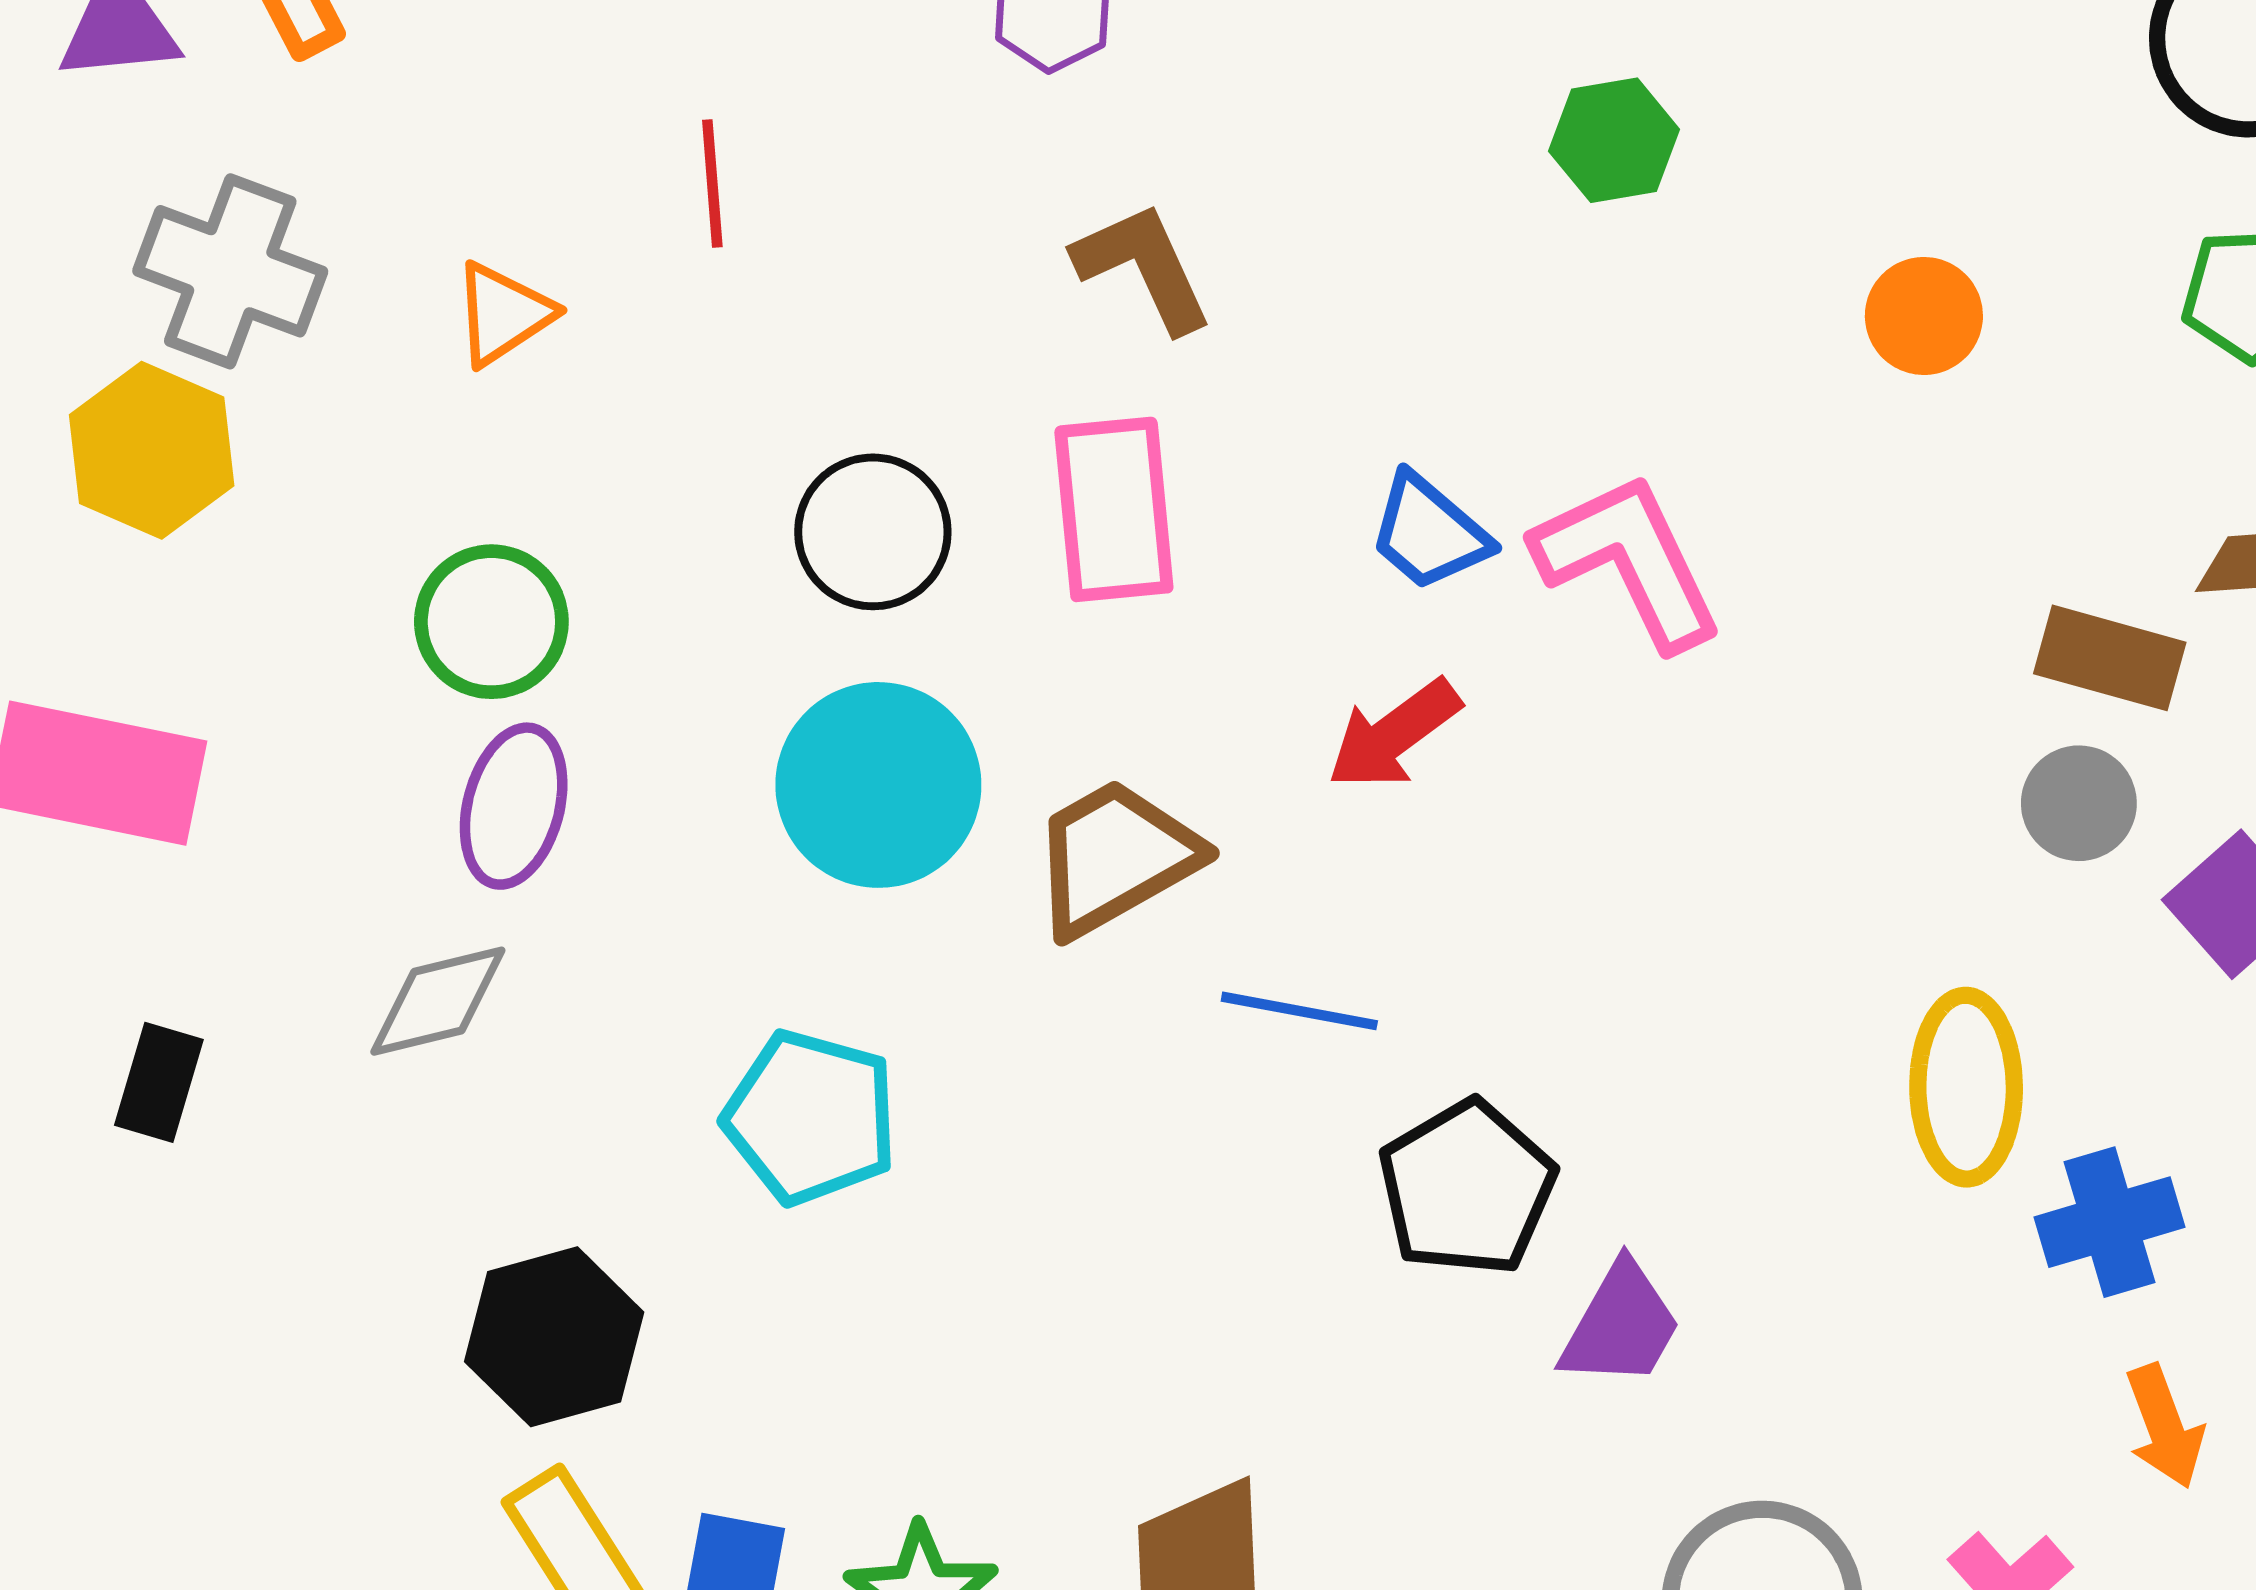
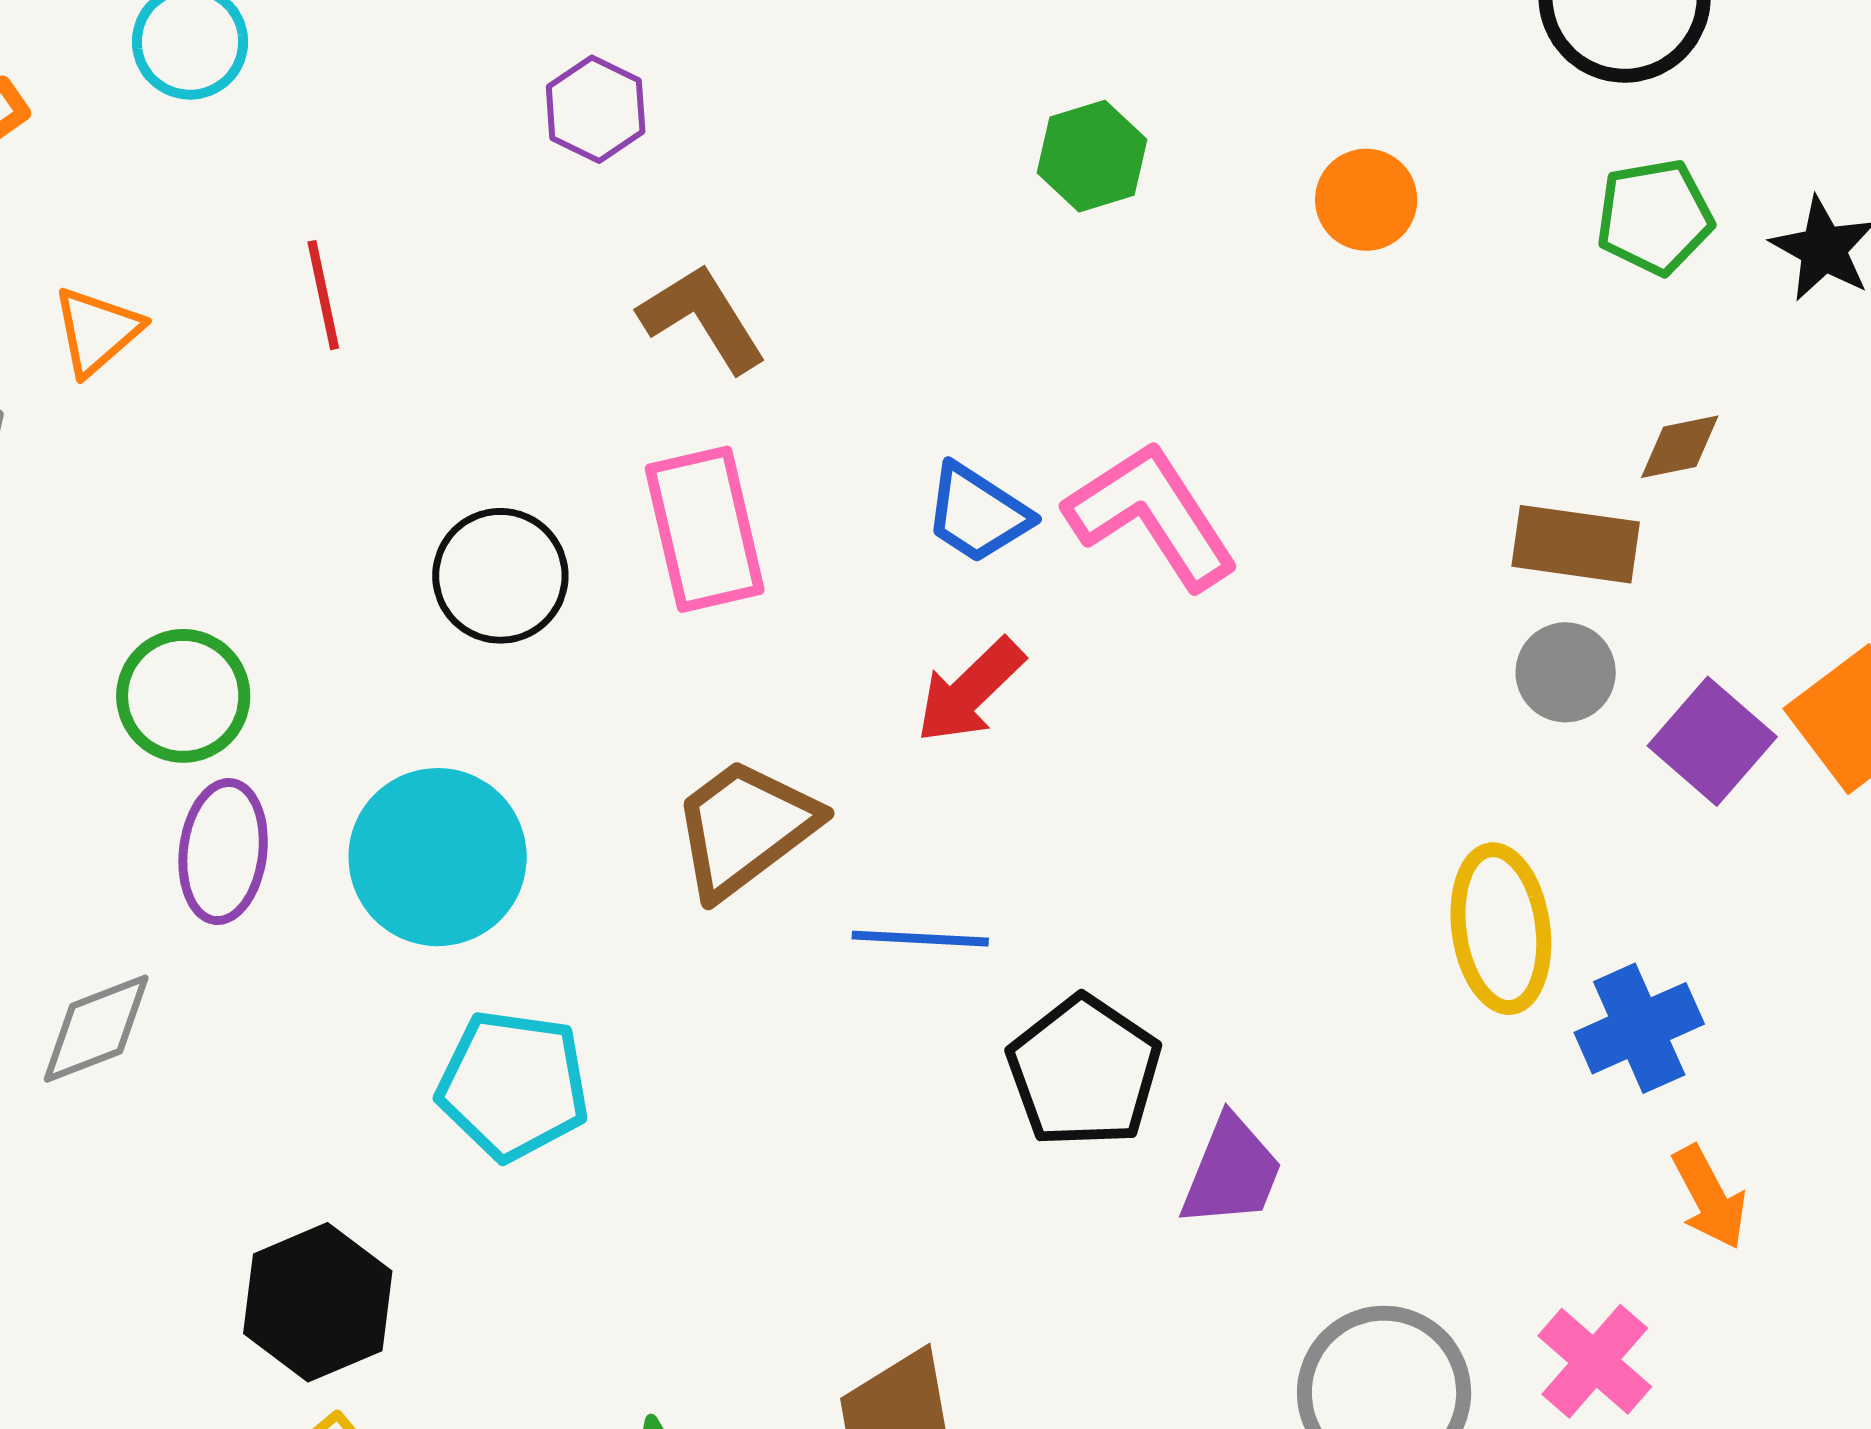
orange triangle: (503, 314) -> (97, 331), moved
orange circle: (1924, 316) -> (1366, 200), moved
cyan circle: (878, 785) -> (438, 857), moved
gray diamond: (438, 1001) -> (96, 1029), moved

